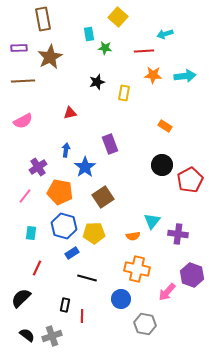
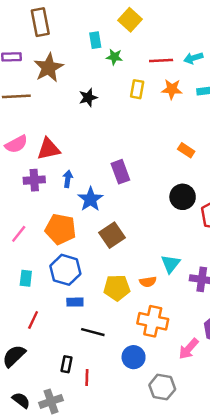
cyan arrow: (165, 34) -> (193, 58), moved
black star: (97, 82) -> (88, 98), moved
yellow rectangle: (124, 93) -> (137, 89), moved
red triangle: (70, 113) -> (49, 149), moved, size x1.5
purple cross: (38, 167) -> (34, 180), moved, turned 30
yellow pentagon: (94, 233) -> (117, 288), moved
blue rectangle: (72, 253) -> (75, 302), turned 32

